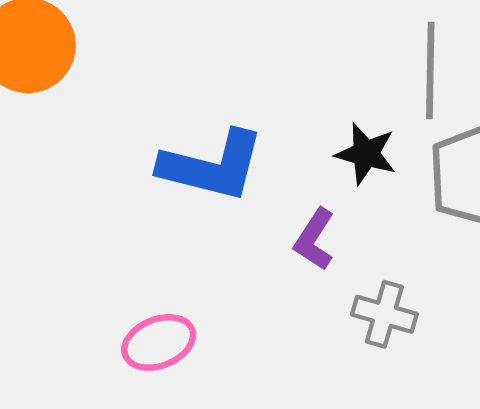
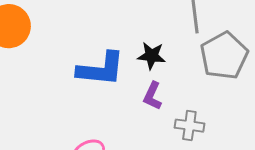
black star: (366, 154) -> (152, 56), moved

